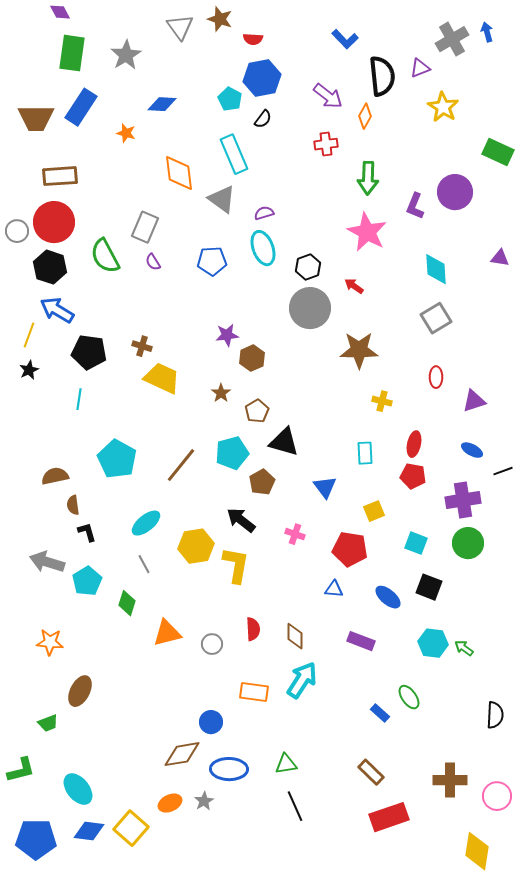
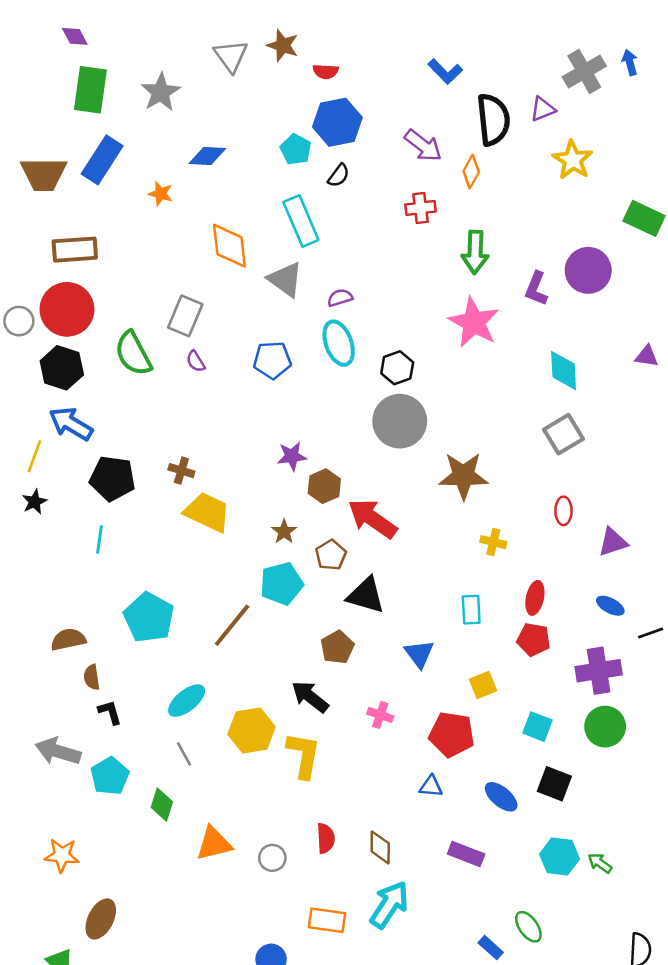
red arrow: (354, 286) -> (372, 519), moved, size x2.0
cyan pentagon: (232, 453) -> (281, 584), moved

